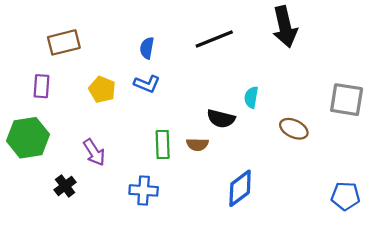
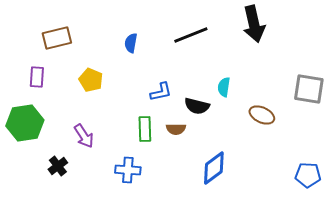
blue L-shape: (147, 84) -> (161, 92), moved, turned -35

